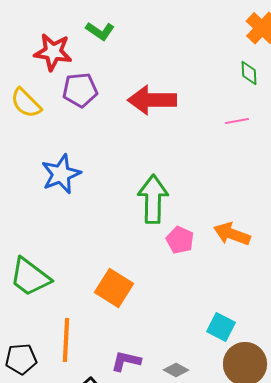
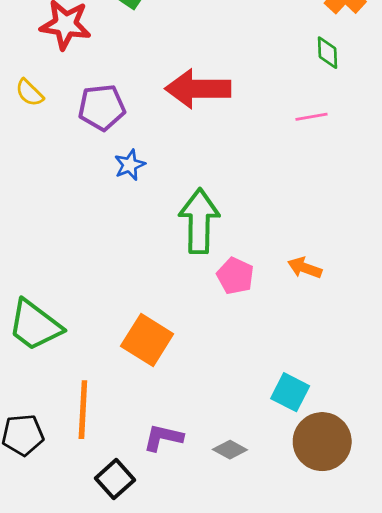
purple pentagon: (80, 90) -> (102, 107), moved
yellow semicircle: (26, 103) -> (29, 93), size x0.7
blue star: (61, 174) -> (130, 165), moved, size x0.6
orange arrow: (232, 234) -> (305, 268), size x0.7

